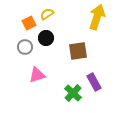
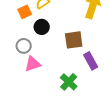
gray circle: (25, 47) -> (24, 46), moved
purple rectangle: (94, 82) -> (91, 61), moved

